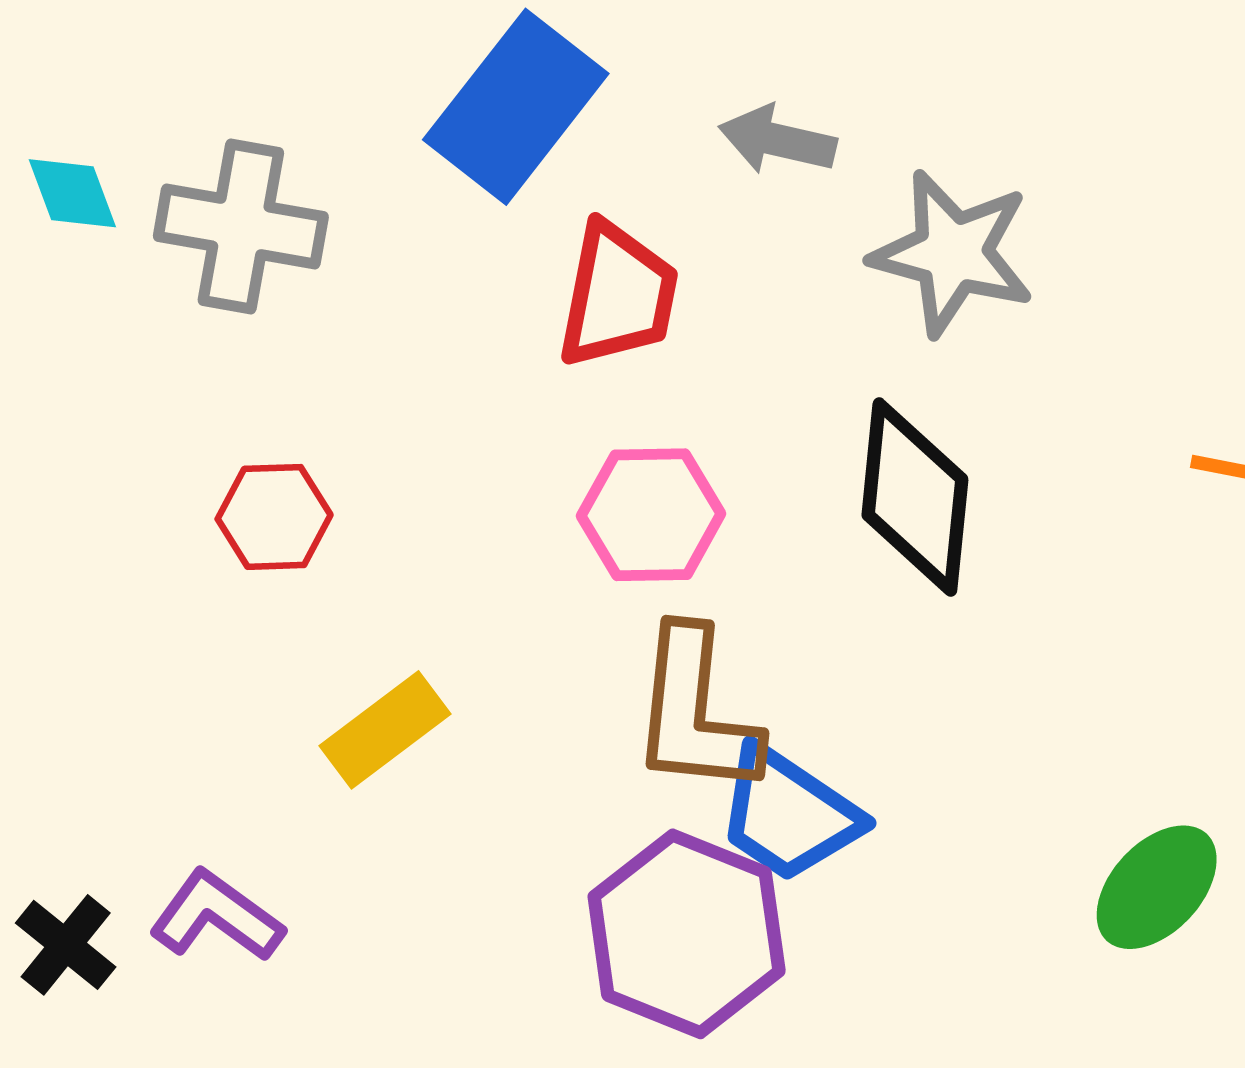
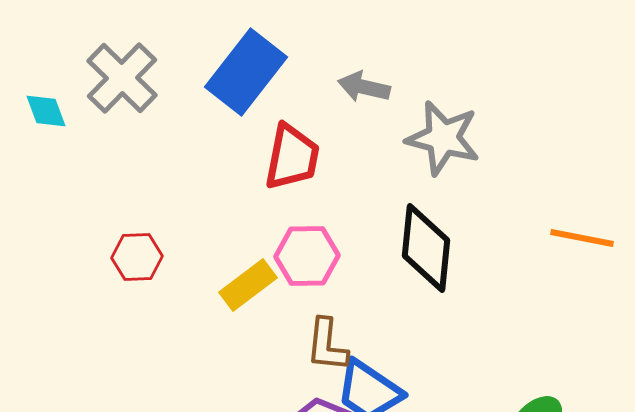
gray cross: (241, 226) -> (122, 78), moved, turned 34
brown L-shape: (695, 712) -> (327, 345), size x0.7
yellow rectangle: (385, 730) -> (248, 285), moved

